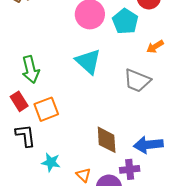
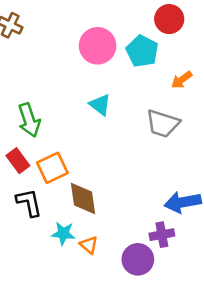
cyan triangle: (88, 62) -> (100, 105), size x0.7
brown diamond: (107, 140) -> (83, 198), moved
orange triangle: (83, 175) -> (89, 245), moved

